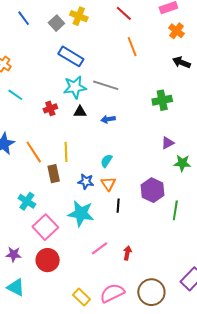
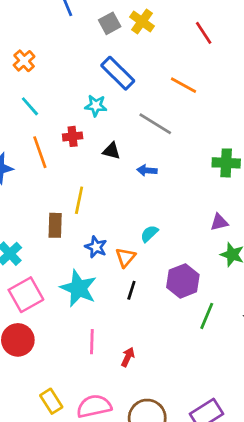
orange line: (132, 47) -> (184, 85), moved, turned -54
cyan star: (75, 87) -> (96, 106), moved, size x0.7
orange line: (34, 152) -> (40, 152), moved
cyan semicircle: (106, 161) -> (149, 234), moved
pink line: (99, 248) -> (92, 342), turned -66

